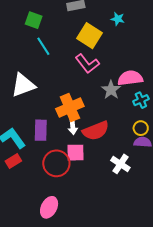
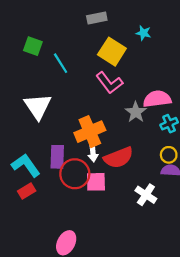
green square: (34, 20) -> (33, 46), moved
white triangle: (23, 85) -> (38, 106), turned -44
red circle: (56, 163) -> (75, 174), moved

